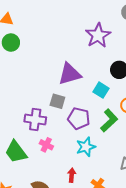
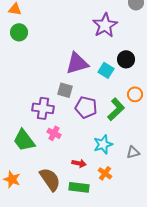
cyan square: (101, 90) -> (106, 70), moved
cyan star: (86, 147) -> (103, 144), moved
red arrow: (72, 175) -> (79, 163), turned 96

